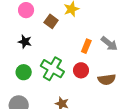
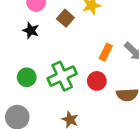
black star: (25, 42) -> (31, 30), moved
green cross: (52, 69) -> (62, 76), turned 30

